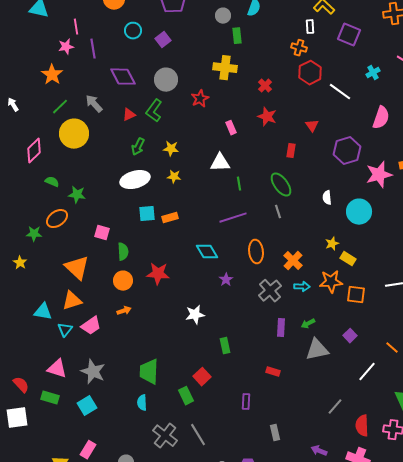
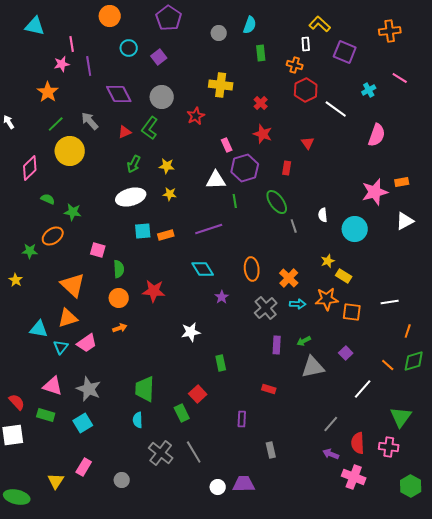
green rectangle: (237, 36) -> (261, 53), moved
purple hexagon: (347, 151) -> (245, 168), moved
gray line: (278, 212) -> (294, 226), moved
purple line: (233, 218) -> (209, 229), moved
purple arrow: (319, 451) -> (331, 454), moved

